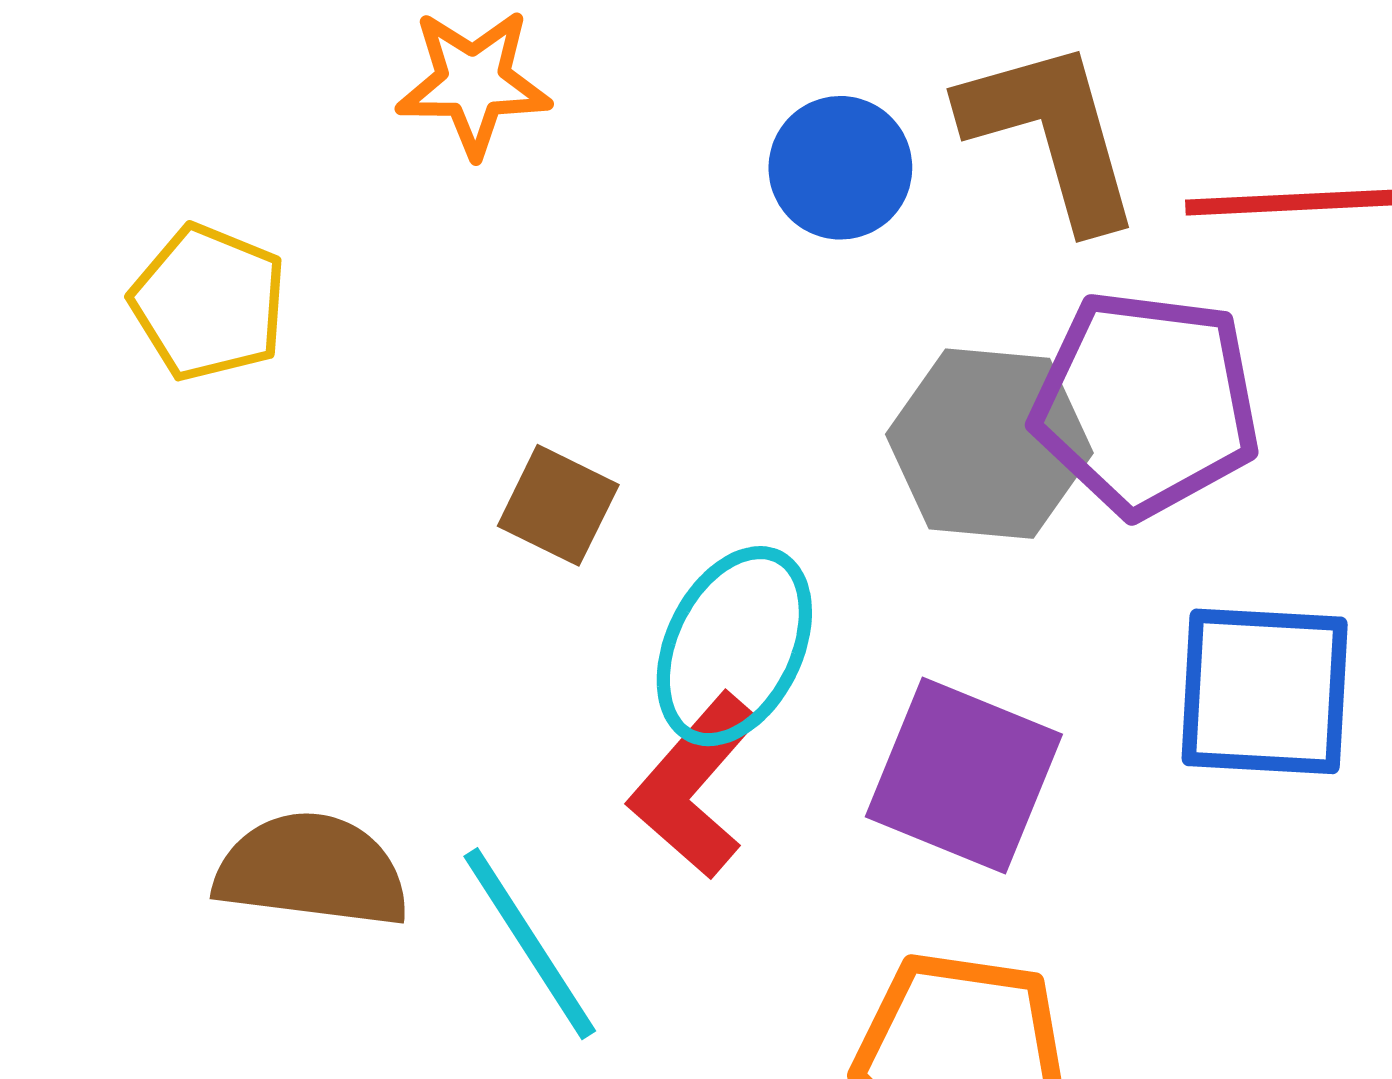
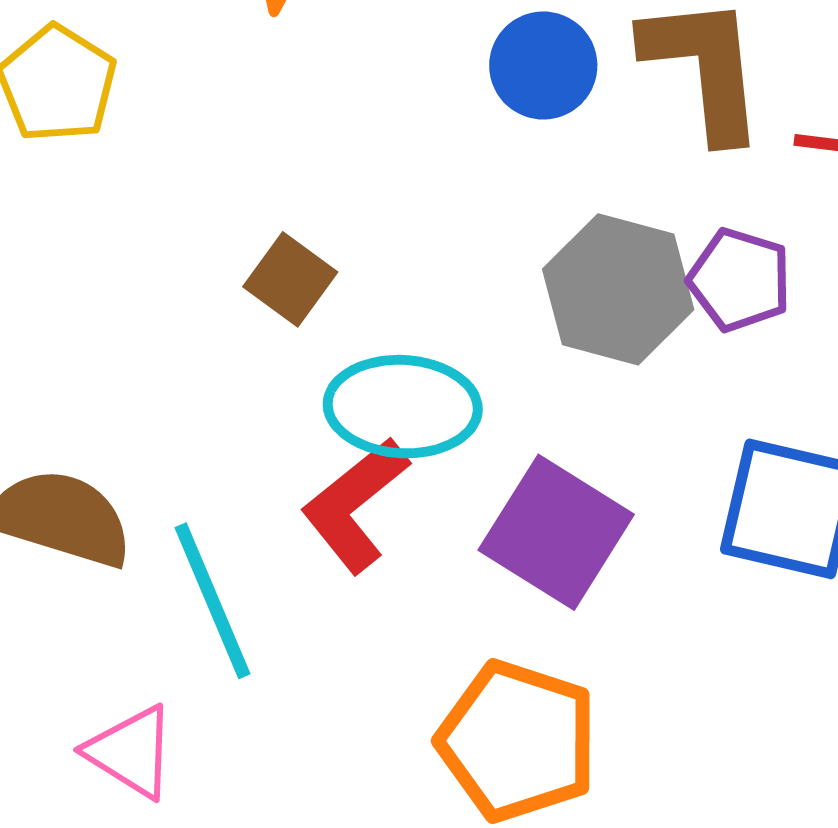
purple pentagon: (1146, 403) -> (740, 280), size x0.6
cyan ellipse: (734, 646) -> (403, 407), turned 57

